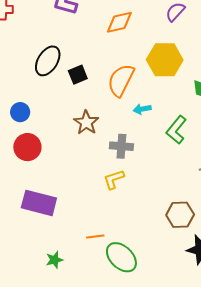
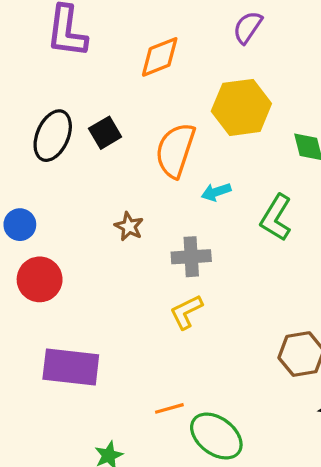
black square: (78, 75) -> (105, 133), moved
brown star: (86, 123) -> (129, 226), size x0.7

